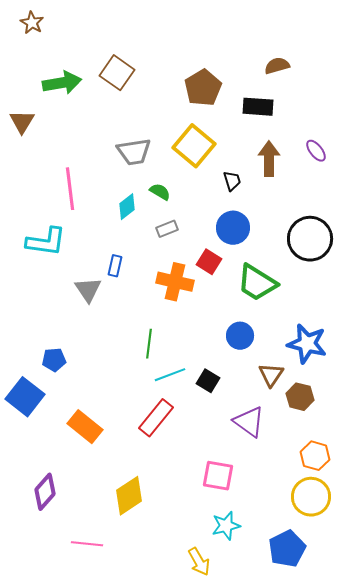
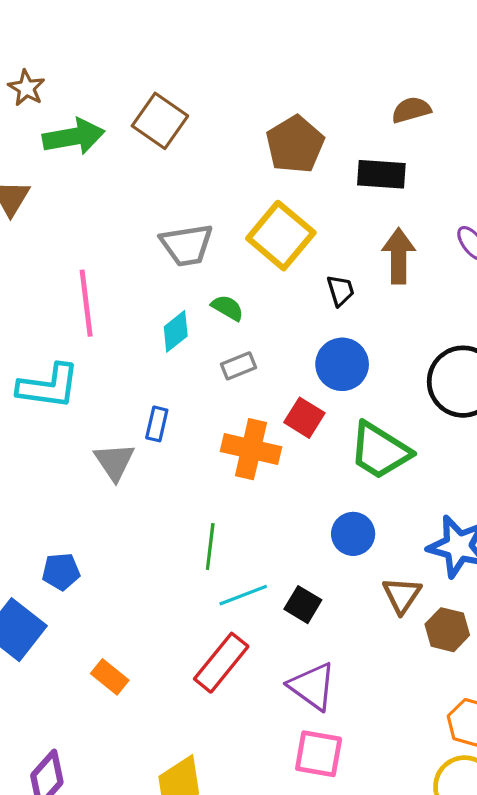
brown star: (32, 23) -> (26, 88), moved
purple triangle: (249, 422) -> (312, 686), moved
orange rectangle: (85, 427) -> (110, 677), size x0.7

